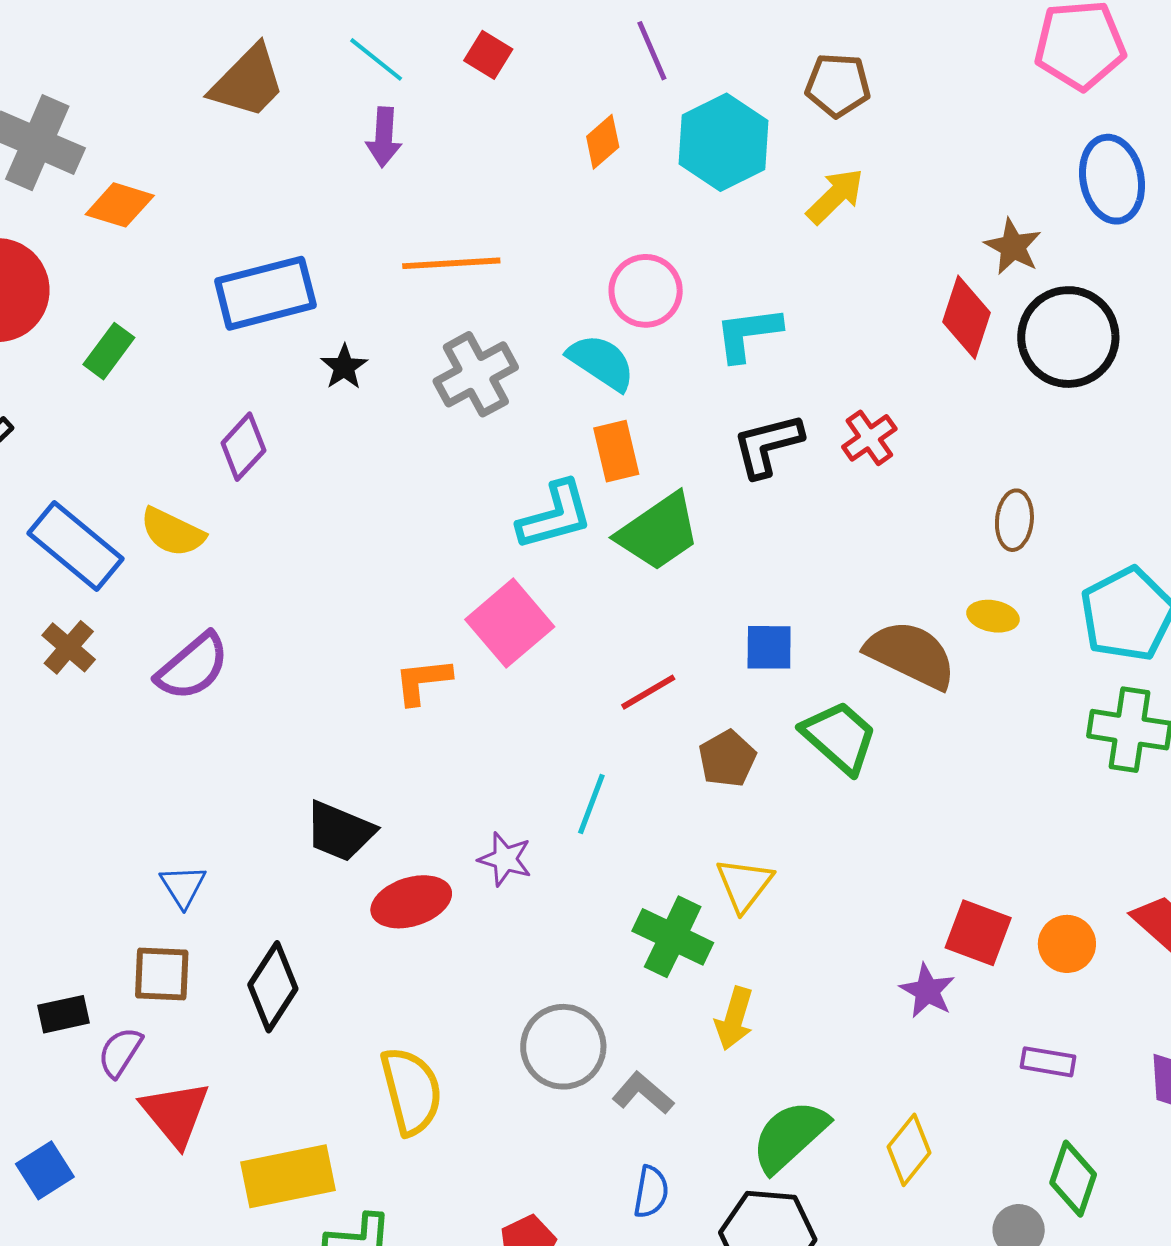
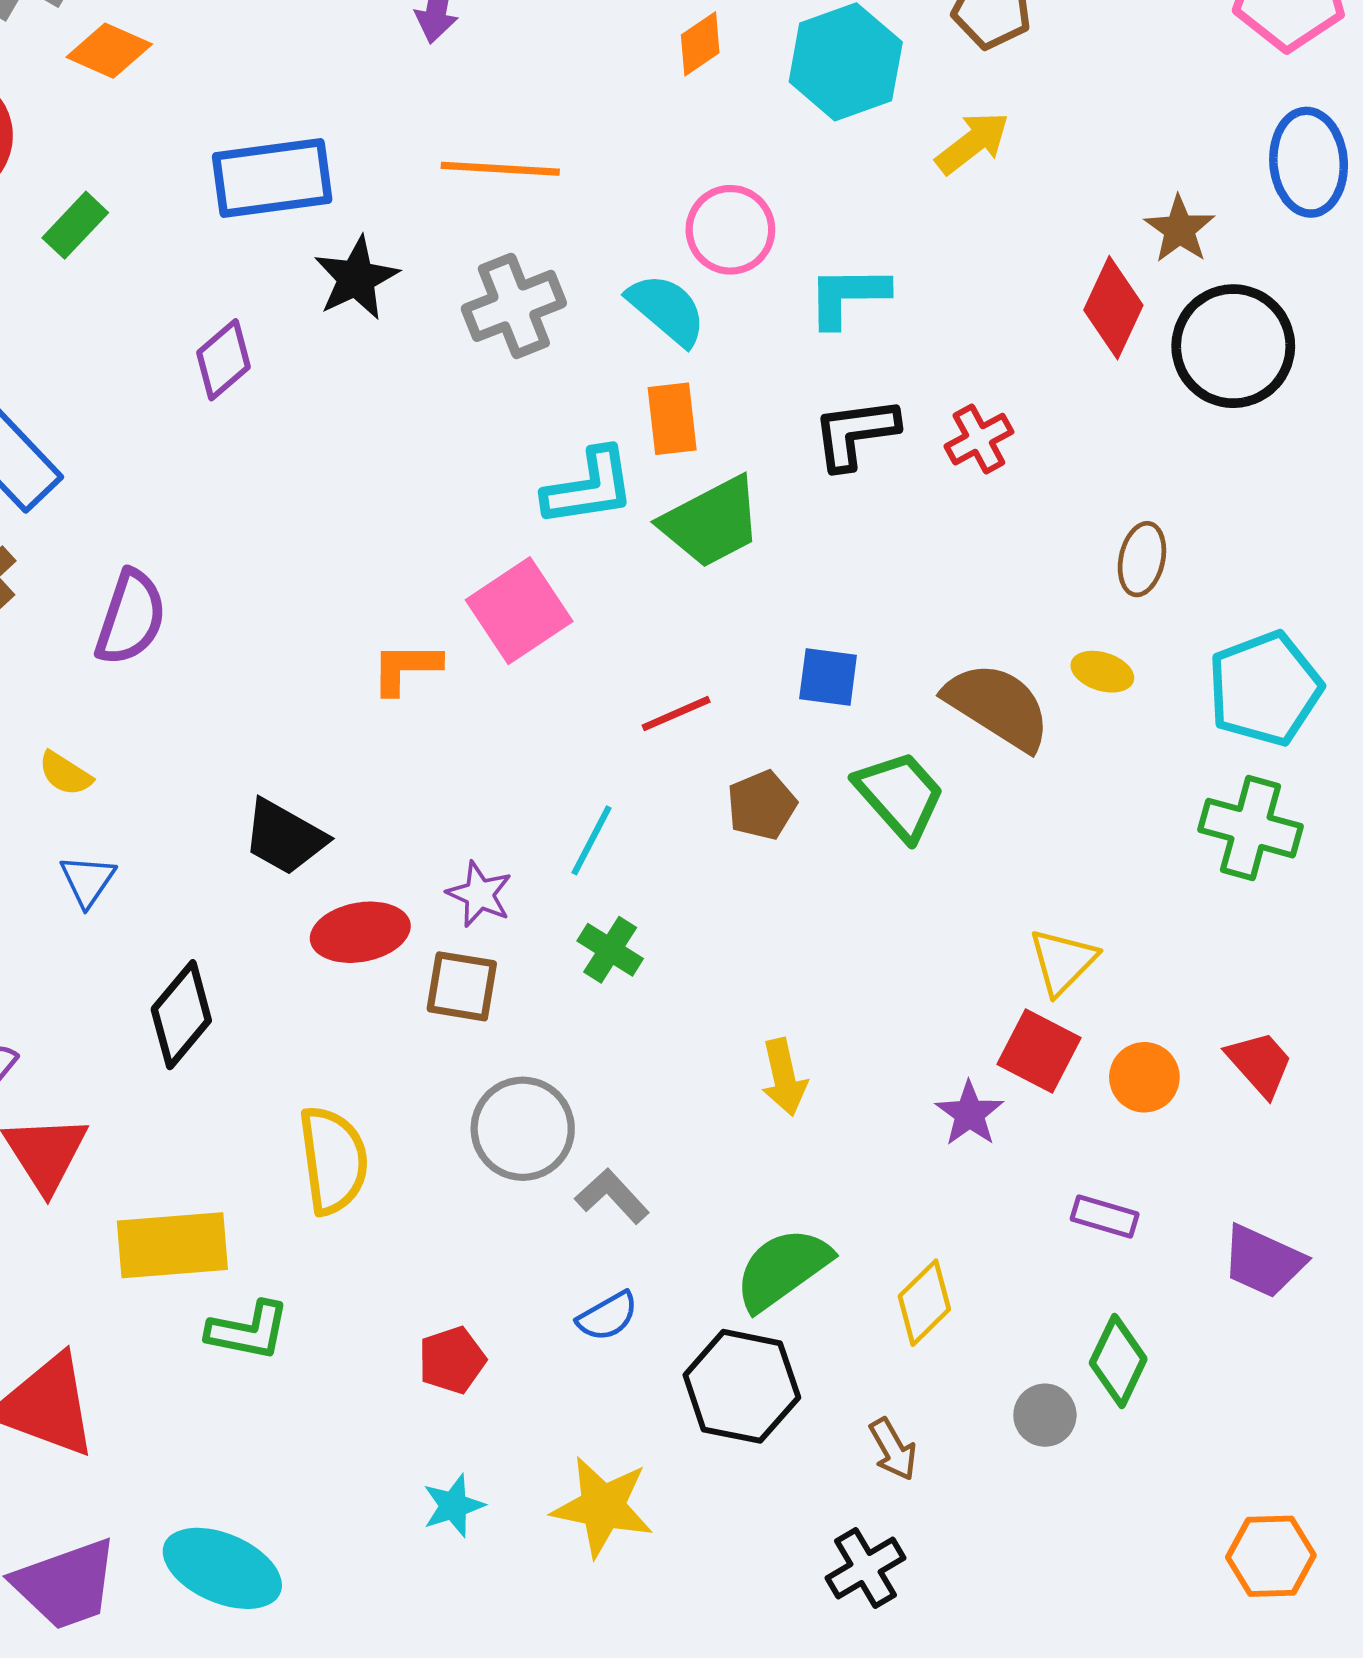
black star: (344, 367) -> (356, 278), size x1.5
yellow semicircle: (172, 532) -> (65, 774), moved, size x0.7
purple semicircle: (193, 667) -> (131, 618), turned -38
yellow triangle: (744, 885) -> (1063, 961), moved
green cross: (673, 937) -> (610, 950), moved, size x0.7
brown square: (162, 974) -> (462, 986), moved
yellow arrow: (734, 1019) -> (784, 1077), moved, turned -36
blue semicircle: (651, 1192) -> (608, 1316), turned 44

